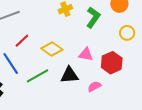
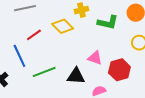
green L-shape: (93, 17) -> (108, 22), turned 60
yellow diamond: (52, 49) -> (63, 26), moved

